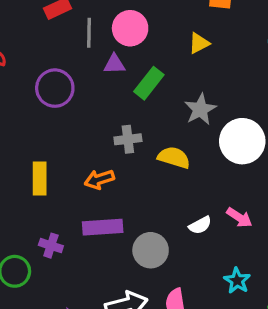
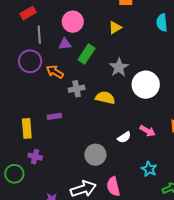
gray line: (89, 33) -> (39, 35), moved
yellow rectangle: (40, 179) -> (27, 128), moved
orange arrow: (99, 179) -> (55, 72), moved, turned 54
purple rectangle: (103, 227) -> (54, 116), moved, size x0.6

